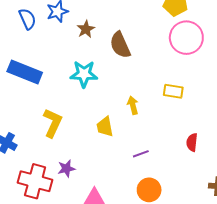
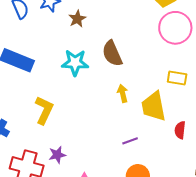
brown semicircle: (120, 45) -> (112, 53), moved
yellow rectangle: (173, 91) -> (177, 78), moved
yellow trapezoid: (105, 127) -> (154, 106), moved, size x1.5

